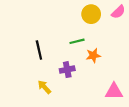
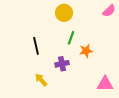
yellow circle: (91, 14) -> (64, 13), moved
green line: (77, 41) -> (71, 38), turned -56

